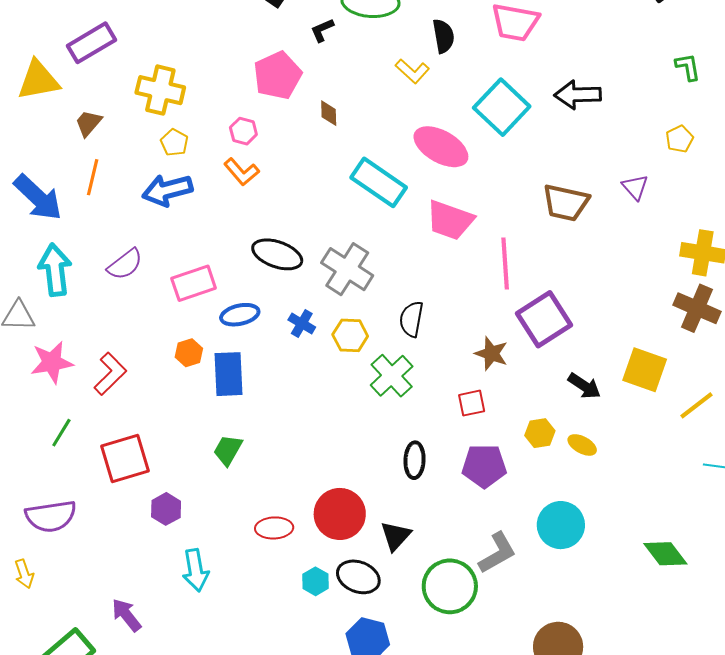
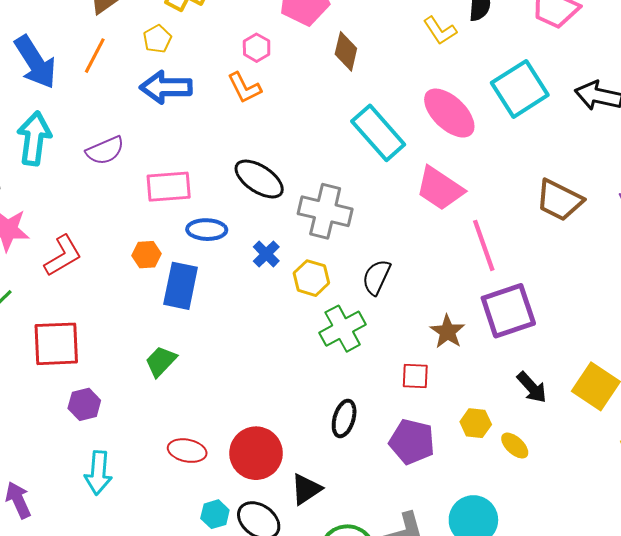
brown diamond: (329, 113) -> (346, 51), size x1.4
yellow pentagon: (174, 143) -> (157, 39), moved
pink line: (505, 263) -> (484, 245), turned -30
gray cross: (347, 269) -> (325, 211), turned -33

